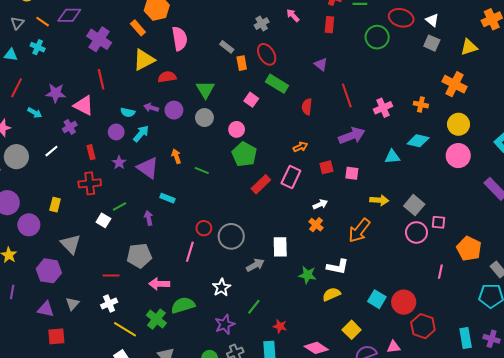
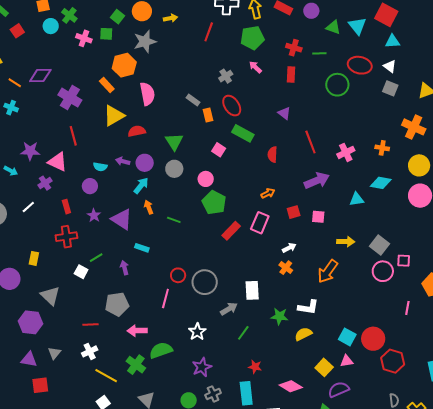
cyan arrow: (141, 134) -> (141, 186), moved
green line: (254, 307) -> (243, 333), moved
pink triangle: (394, 347) -> (347, 361), moved

